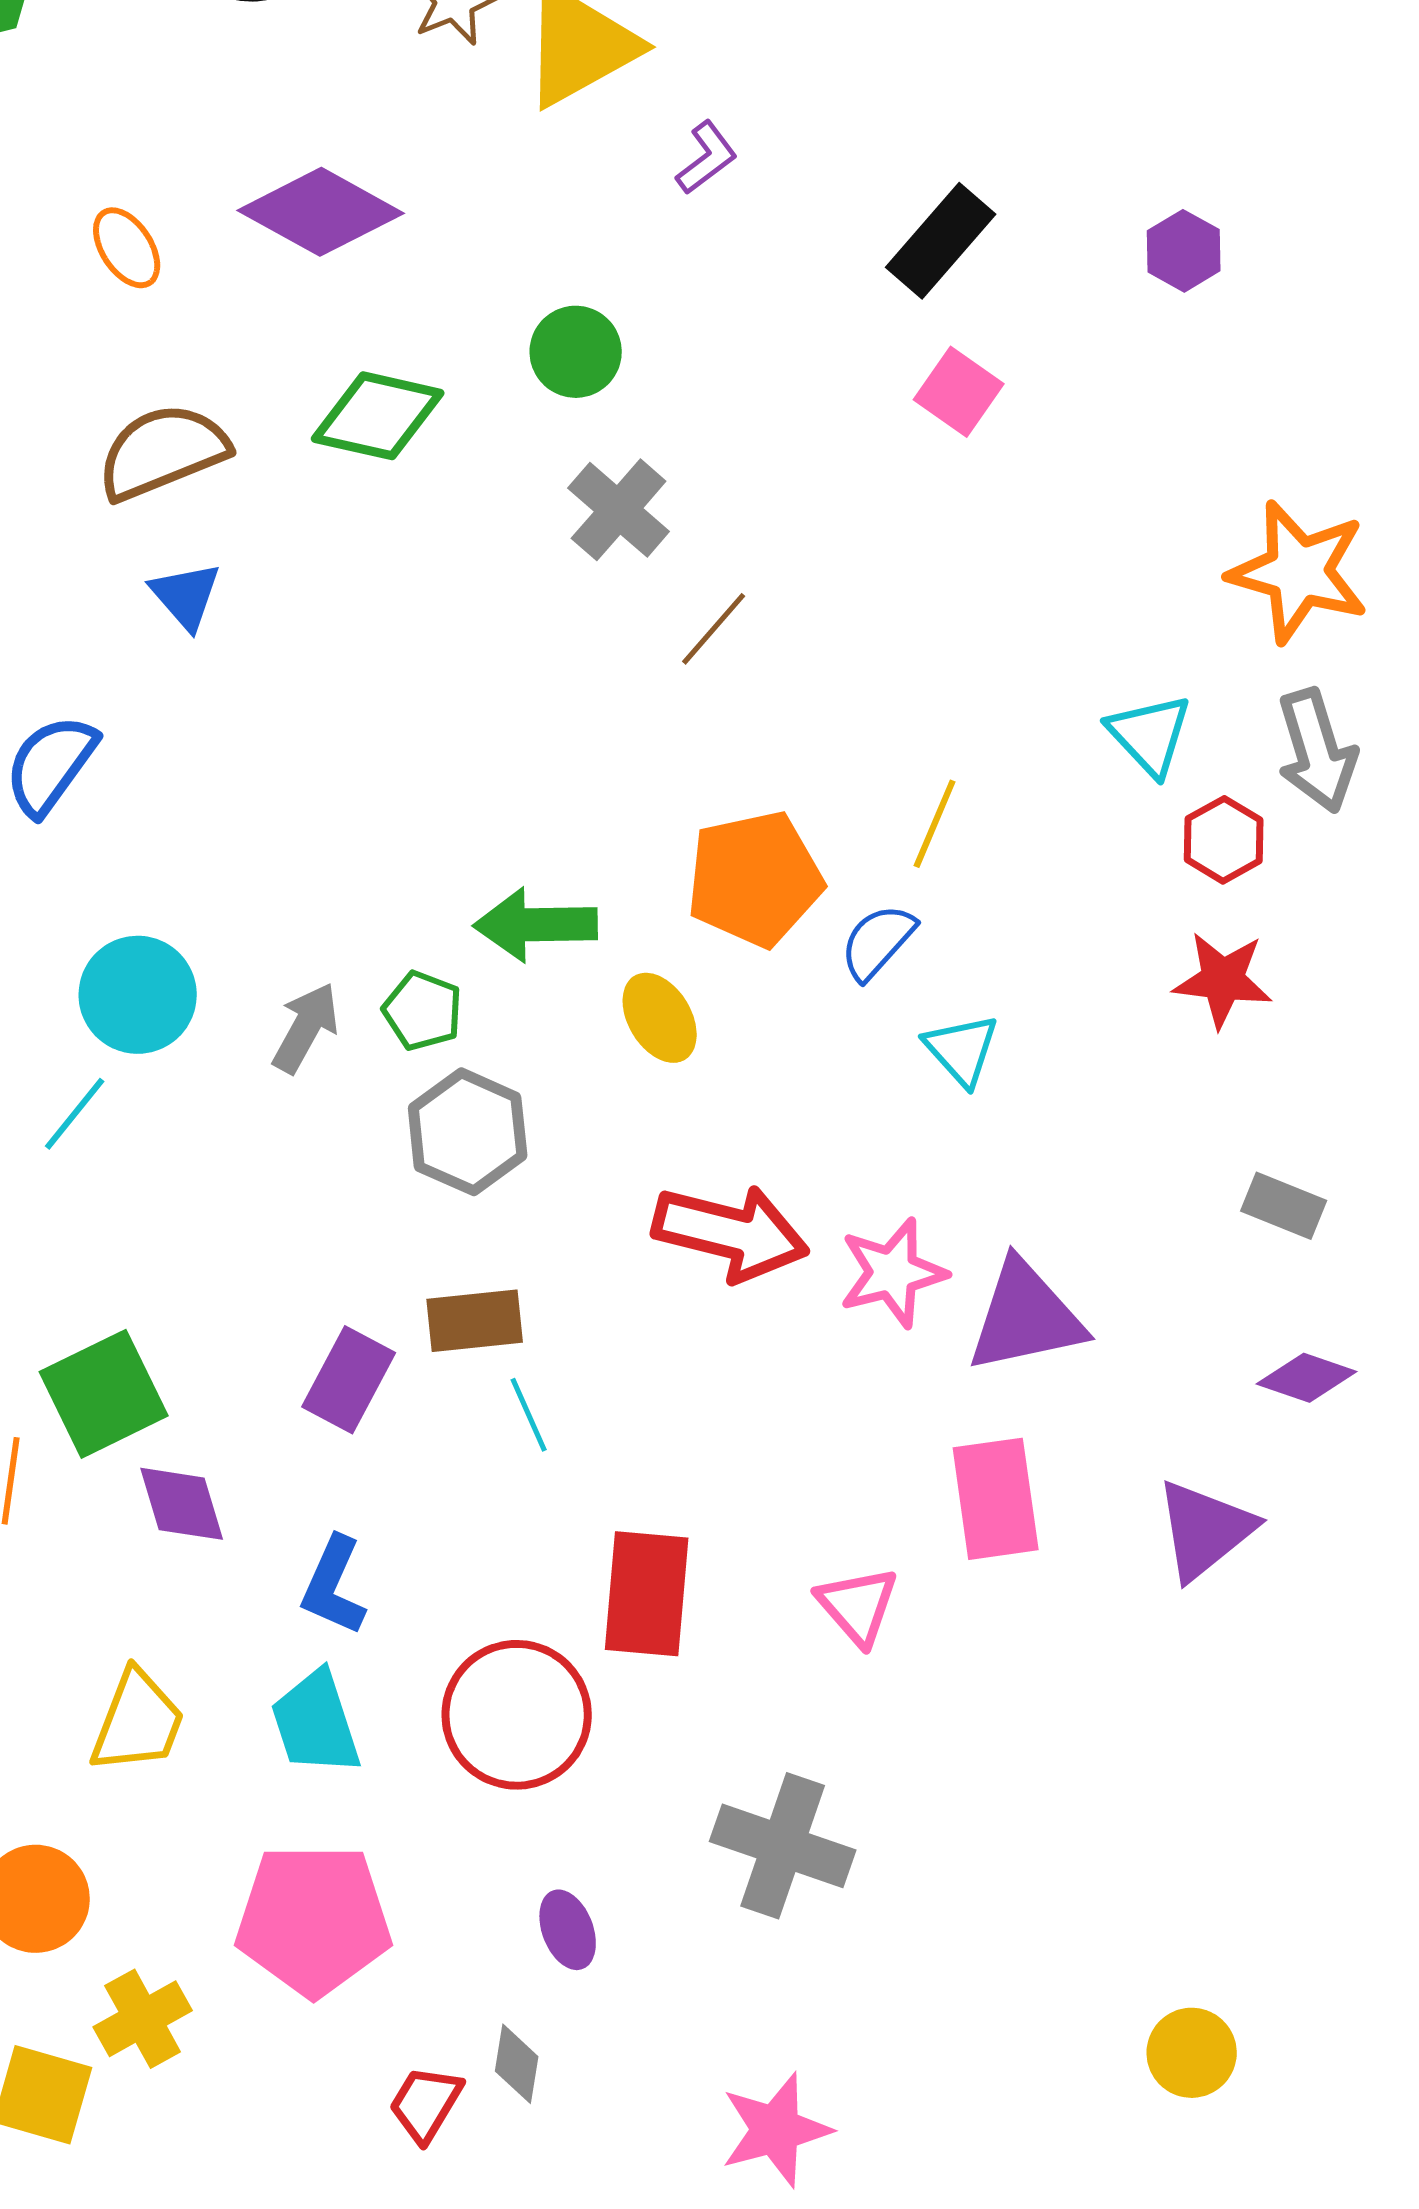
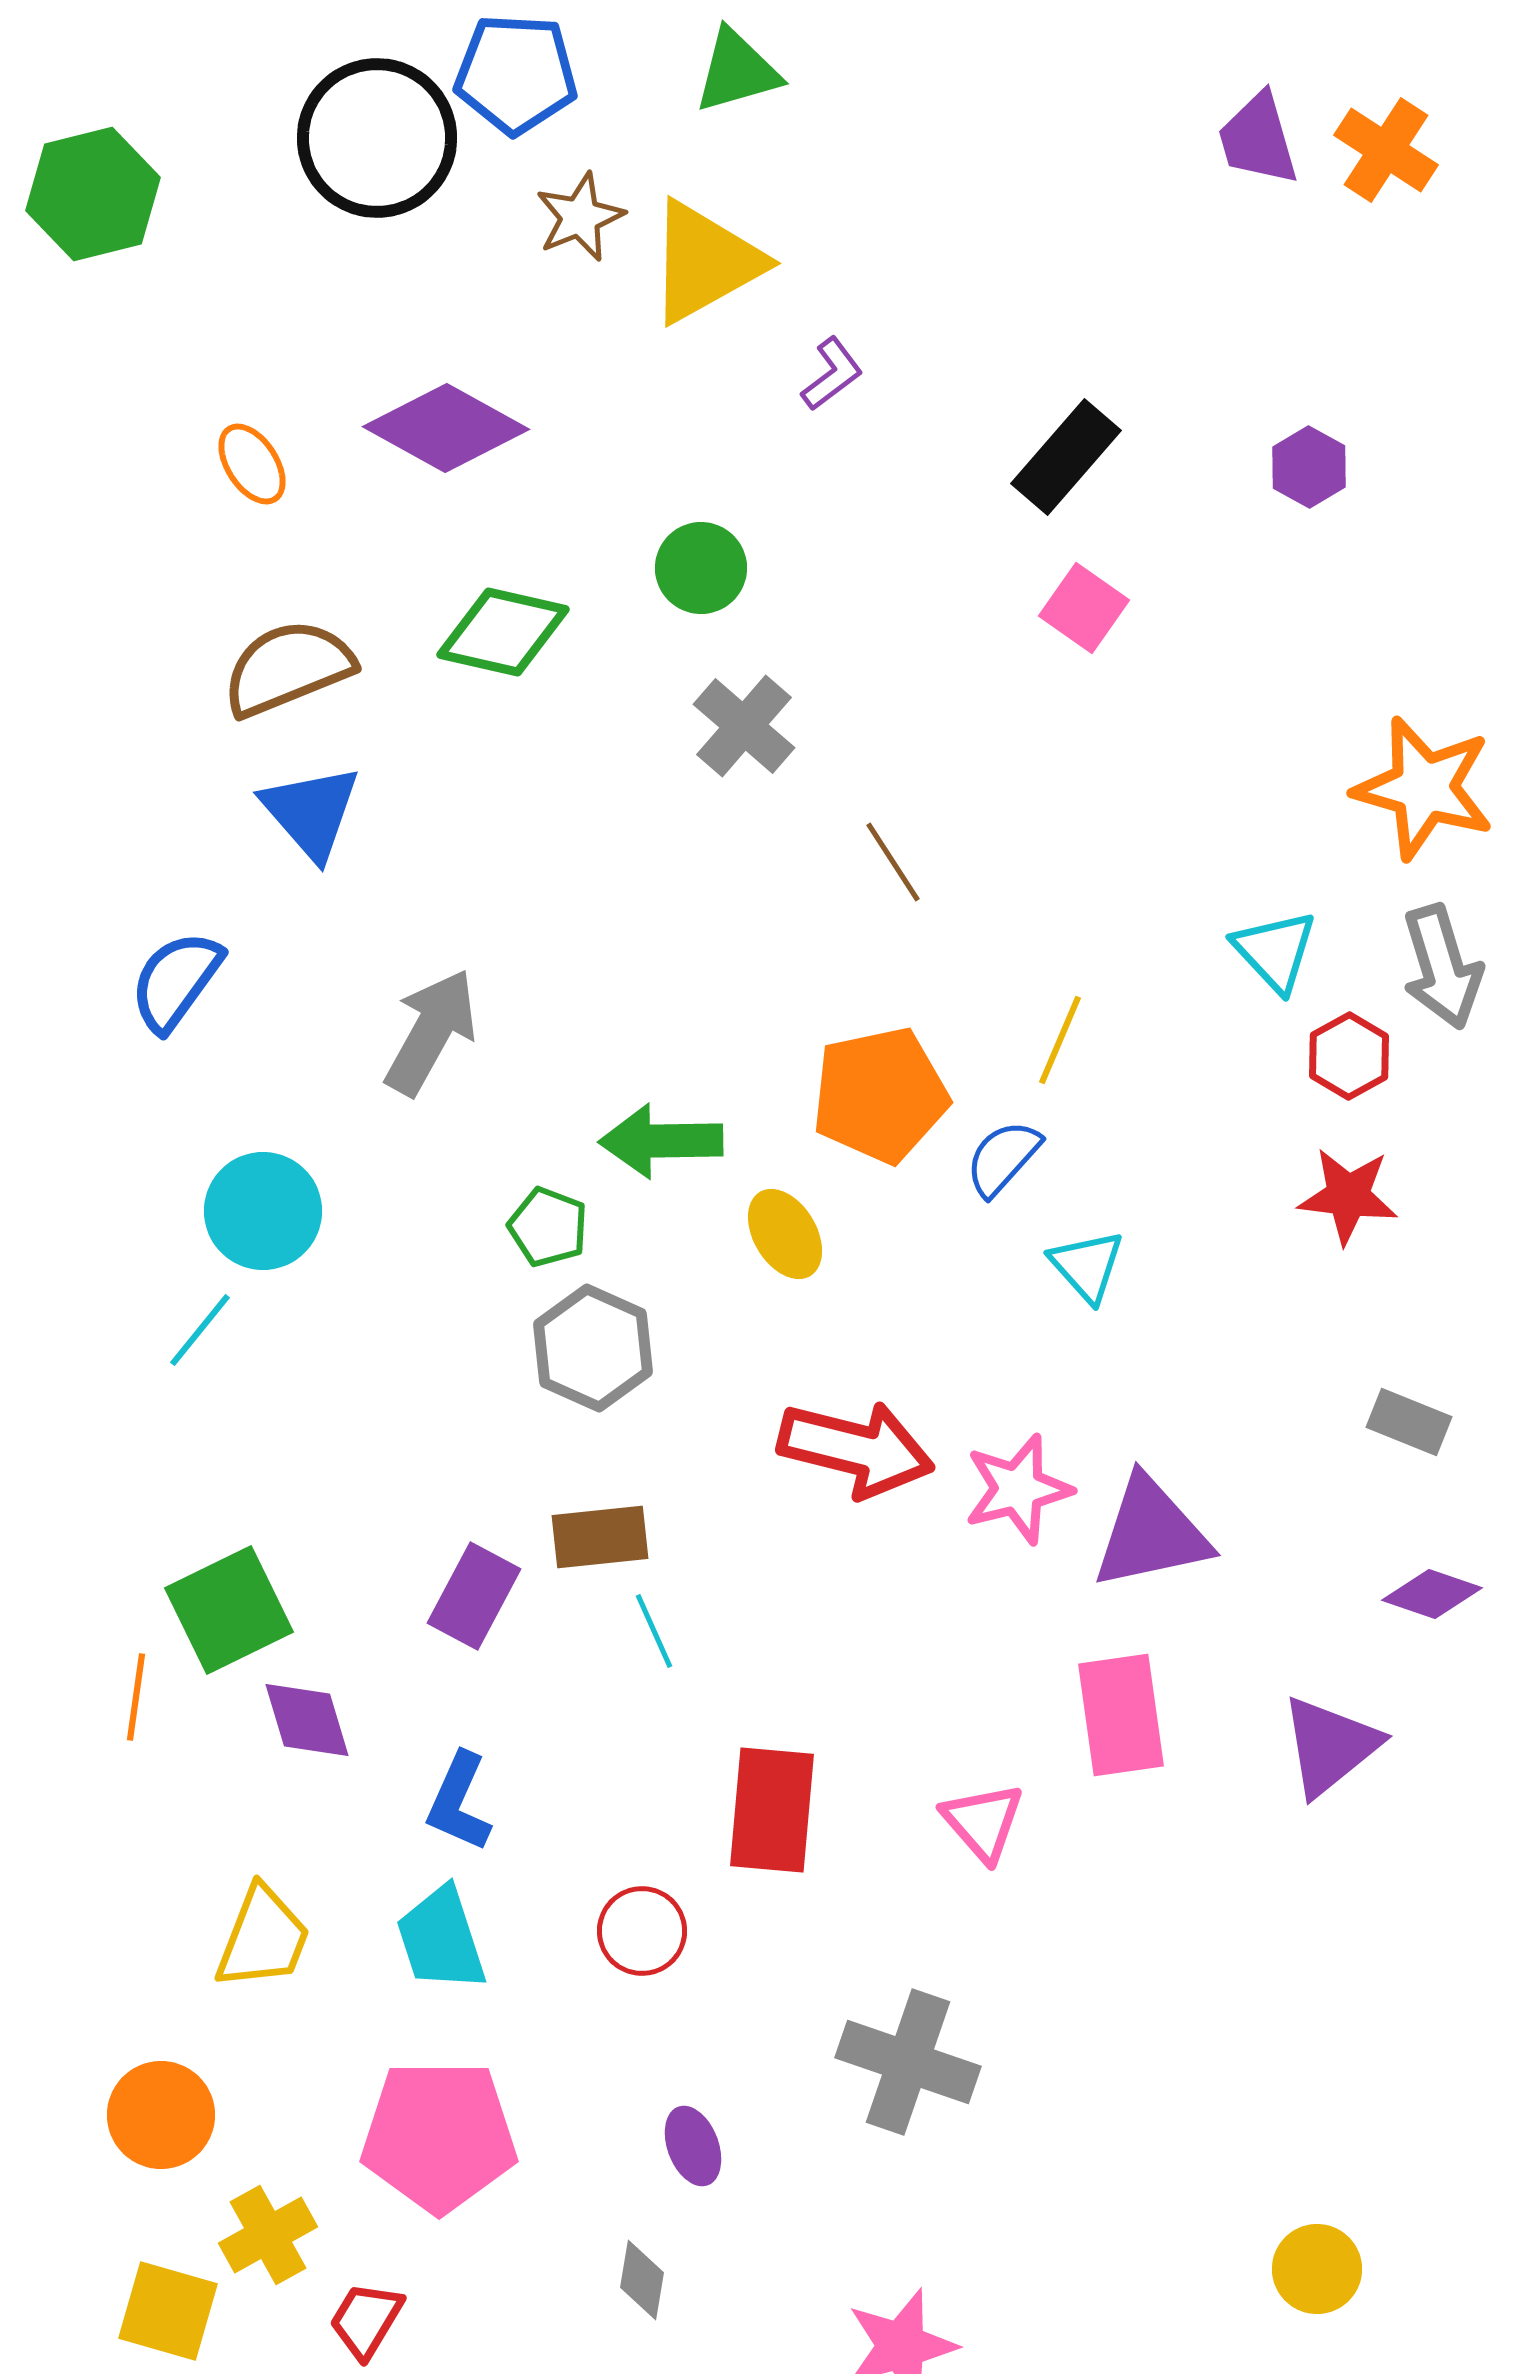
blue triangle: (186, 596) -> (311, 812), size x1.4
brown line: (714, 629) -> (893, 862), moved, turned -74
gray arrow: (306, 1028) -> (431, 1032), moved, size x1.4
red circle: (517, 1715) -> (642, 1931), size x0.6
red trapezoid: (426, 2104) -> (366, 2320), moved

